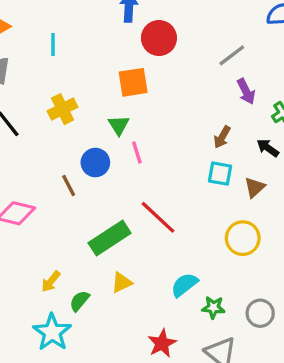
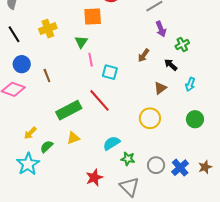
blue circle: (95, 163) -> (22, 64), moved
cyan square: (220, 174) -> (110, 72), moved

